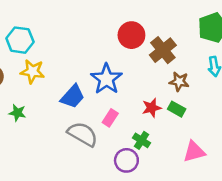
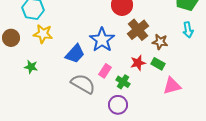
brown cross: (163, 50) -> (138, 30), moved
green cross: (142, 140) -> (123, 82), moved
pink triangle: (194, 152) -> (172, 86), moved

